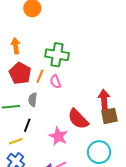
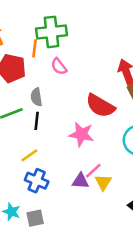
orange line: (40, 76) -> (34, 48), moved
black line: (27, 125) -> (37, 121), moved

